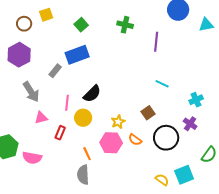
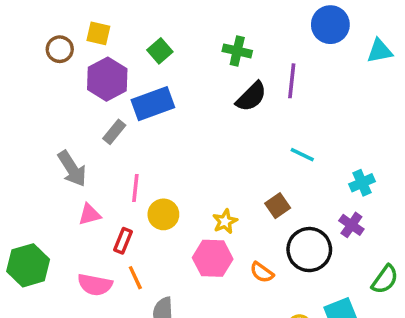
yellow square: (46, 15) -> (98, 33), turned 32
purple hexagon: (19, 55) -> (107, 79), moved
black semicircle: (92, 94) -> (251, 97), moved
orange semicircle: (135, 140) -> (262, 272), moved
orange line: (87, 154) -> (135, 278), moved
pink semicircle: (32, 158) -> (95, 285), moved

